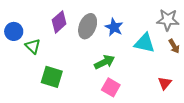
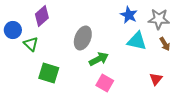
purple diamond: (59, 22) -> (42, 16), moved
gray ellipse: (88, 26) -> (83, 38), moved
blue star: (114, 27) -> (129, 15), moved

